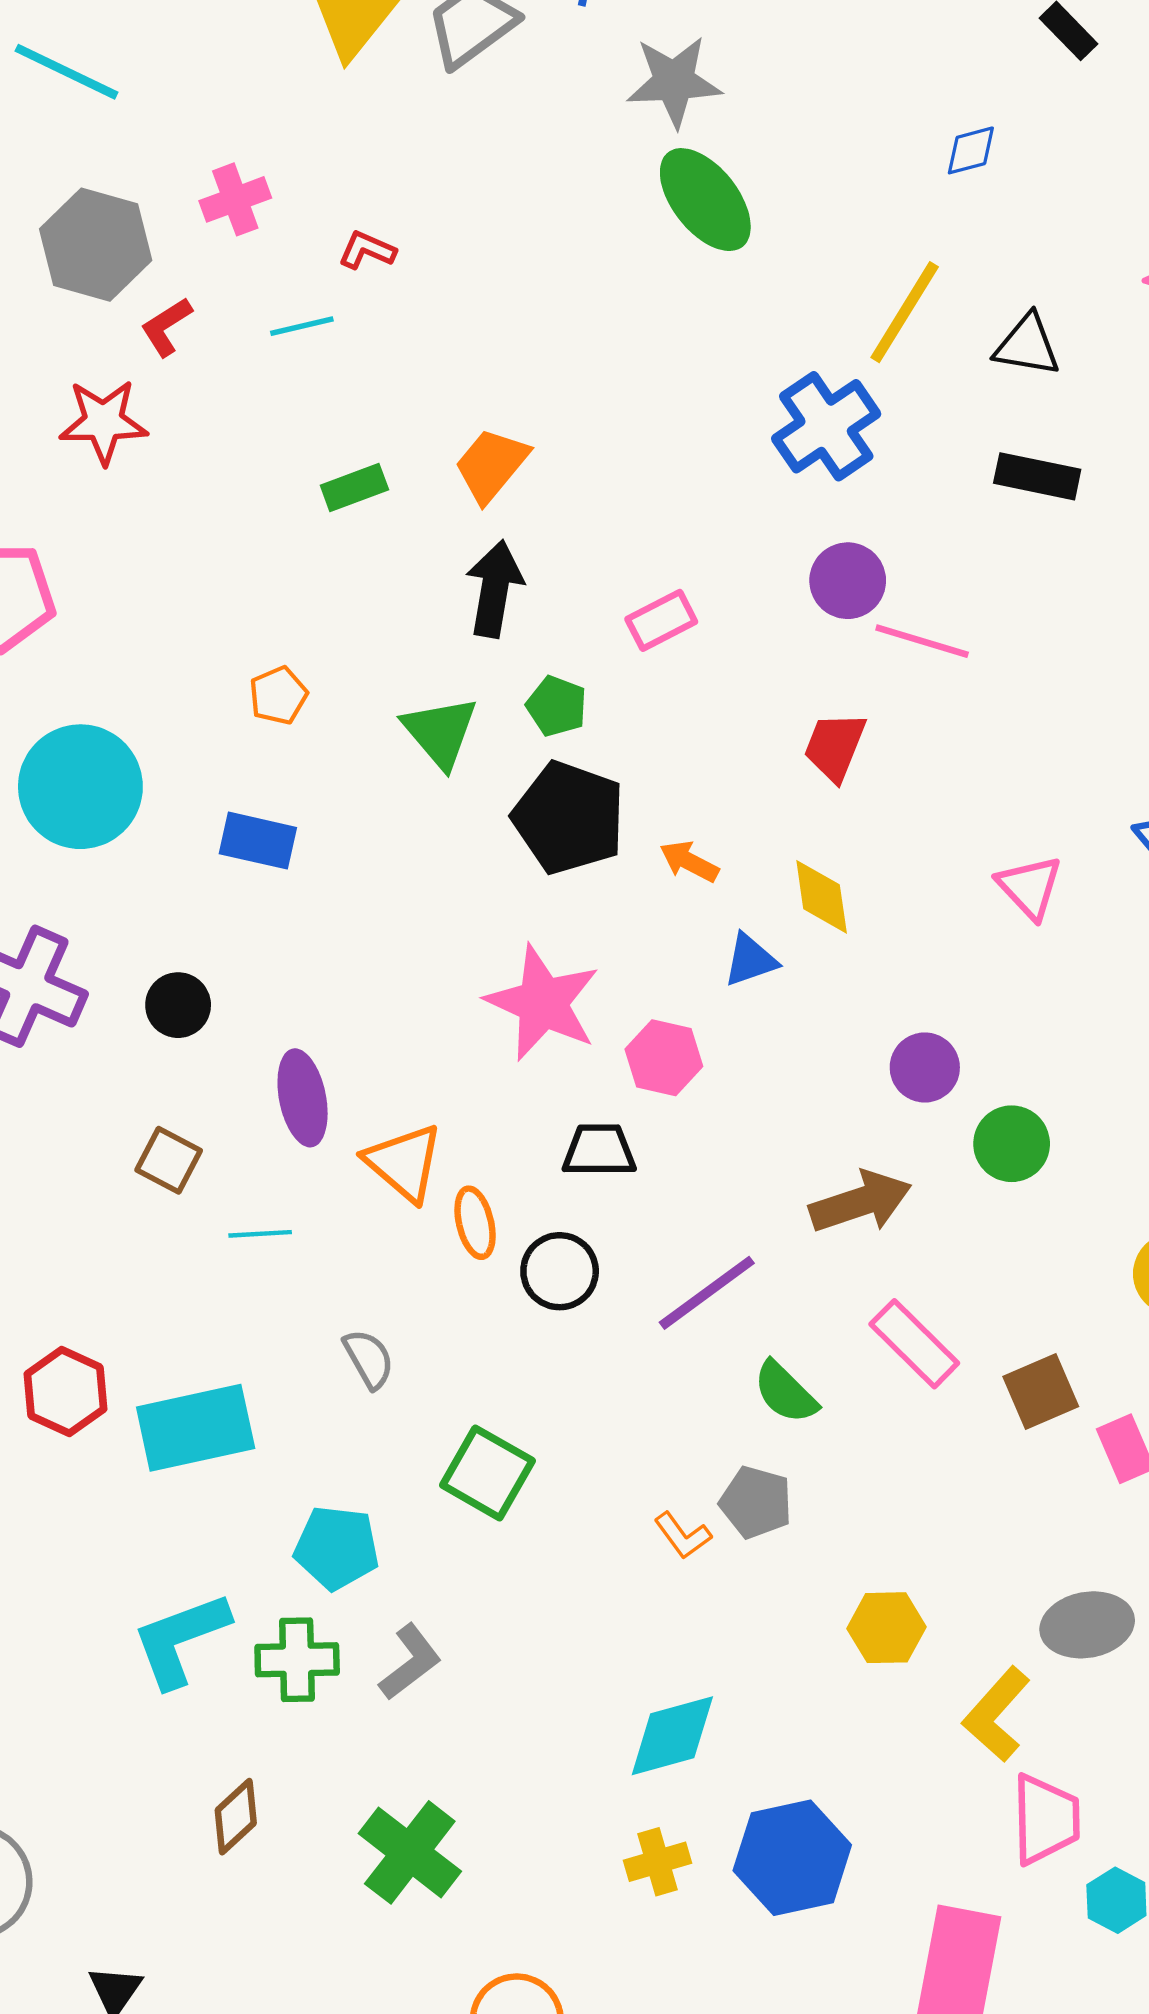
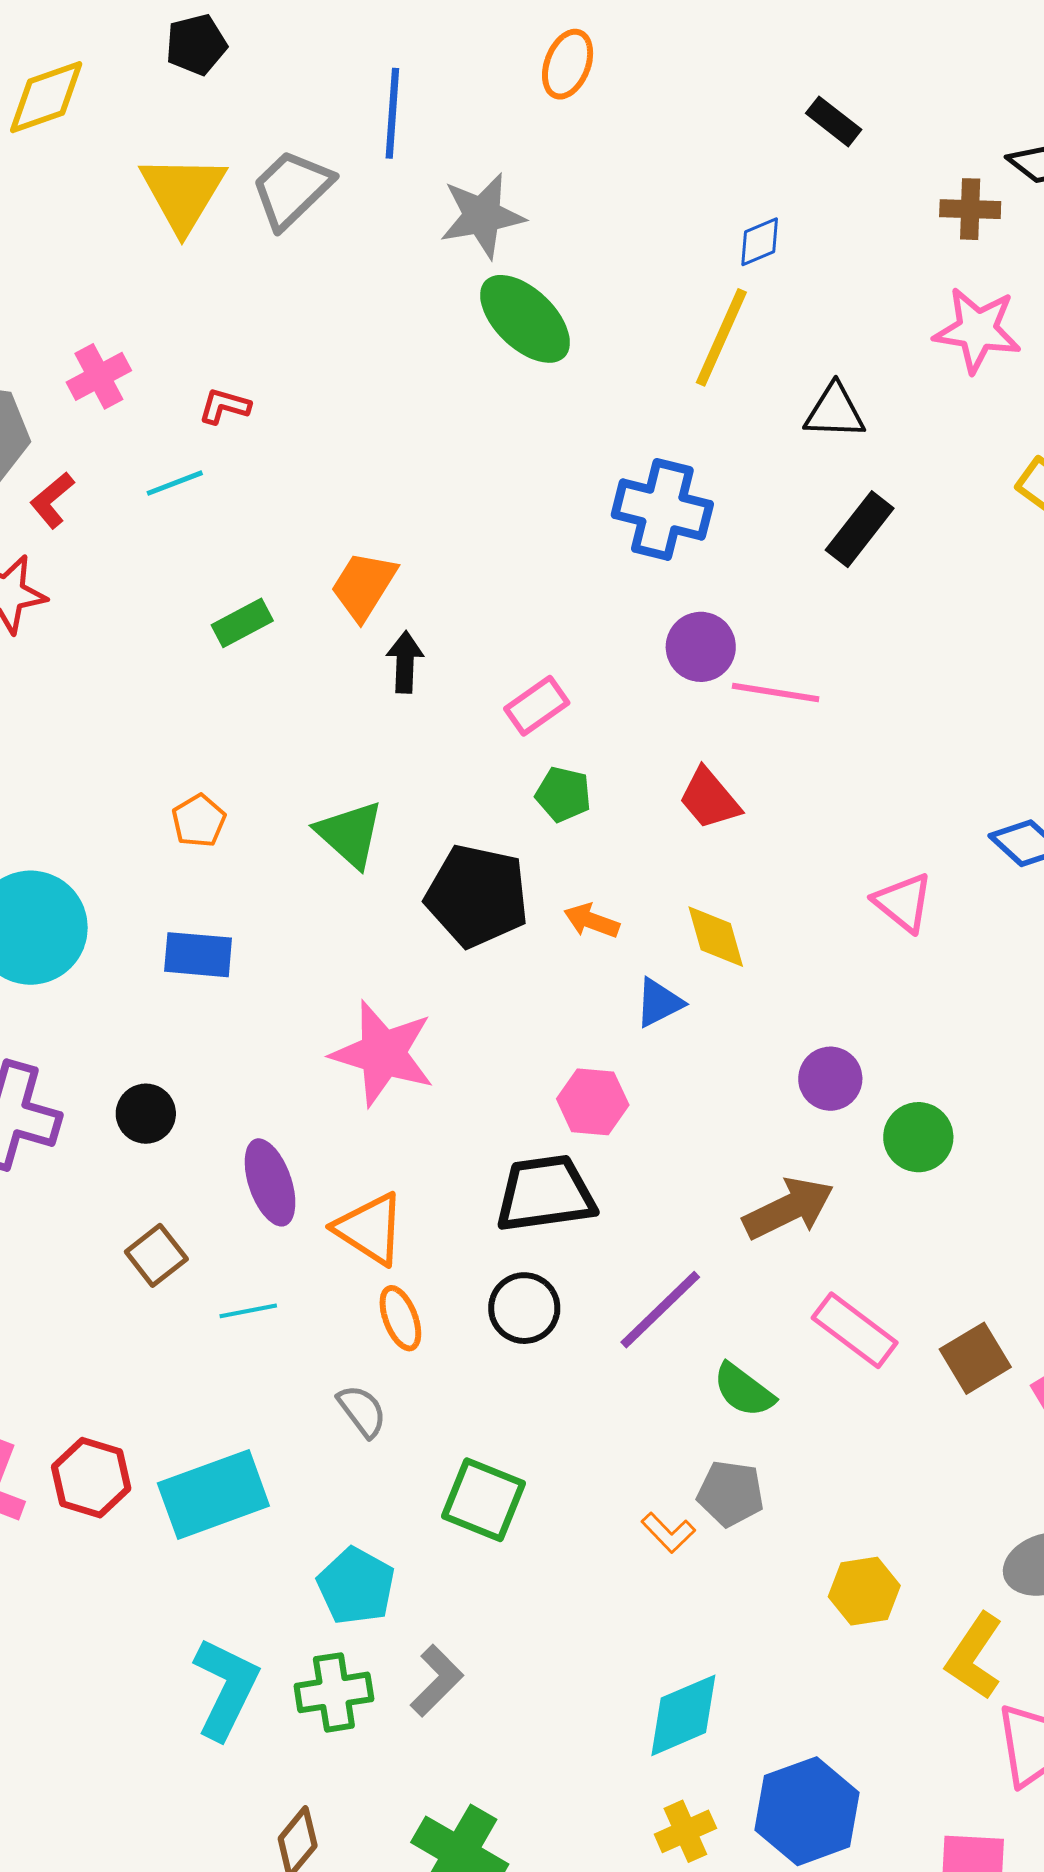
yellow line: (905, 312) -> (721, 337), moved
blue cross: (826, 426) -> (662, 510), turned -34
black rectangle: (1037, 476) -> (860, 529), turned -56
black arrow: (494, 589) -> (405, 662), moved, size x0.7
green pentagon: (557, 706) -> (563, 794), moved
red trapezoid: (835, 746) -> (709, 799), turned -54
pink star: (543, 1003) -> (383, 1053), moved
black trapezoid: (599, 1150) -> (545, 1194), size x1.5
brown square: (169, 1160) -> (156, 1255), turned 32
orange ellipse: (475, 1223) -> (400, 1318), moved
cyan pentagon: (337, 1548) -> (356, 1586), turned 30
cyan L-shape: (181, 1639) -> (226, 1688), turned 144

